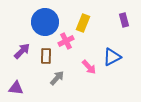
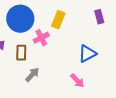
pink arrow: (89, 67) -> (77, 81), moved

